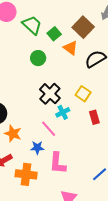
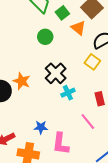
yellow square: (83, 94) -> (92, 62), moved
pink line: (49, 129) -> (88, 121), moved
orange star: (13, 134) -> (22, 81), moved

